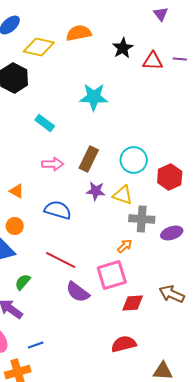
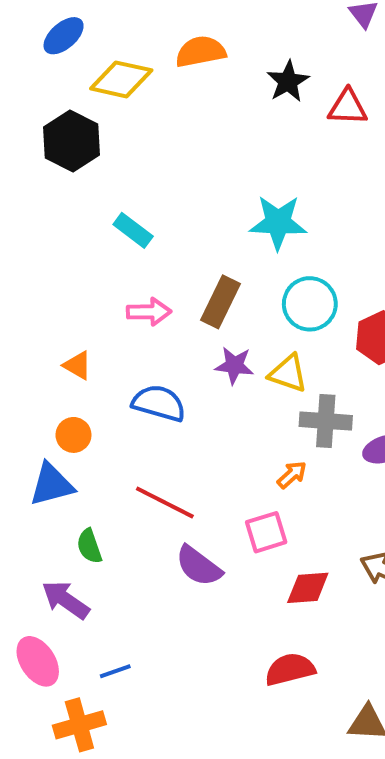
cyan star: (94, 97) -> (278, 222), moved
pink square: (112, 275) -> (266, 532), size x0.7
green semicircle: (23, 282) -> (89, 546), turned -60

